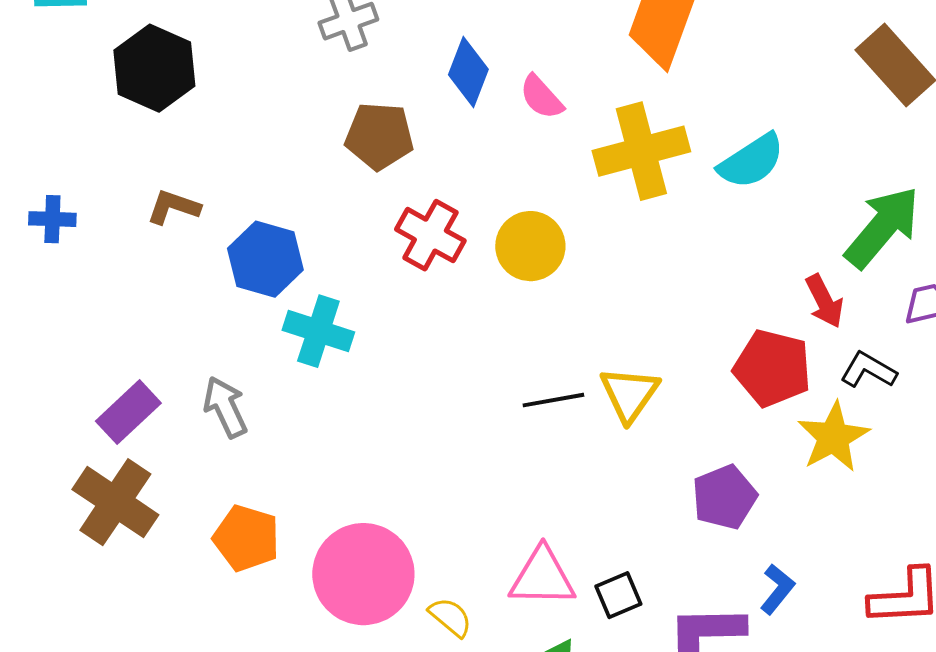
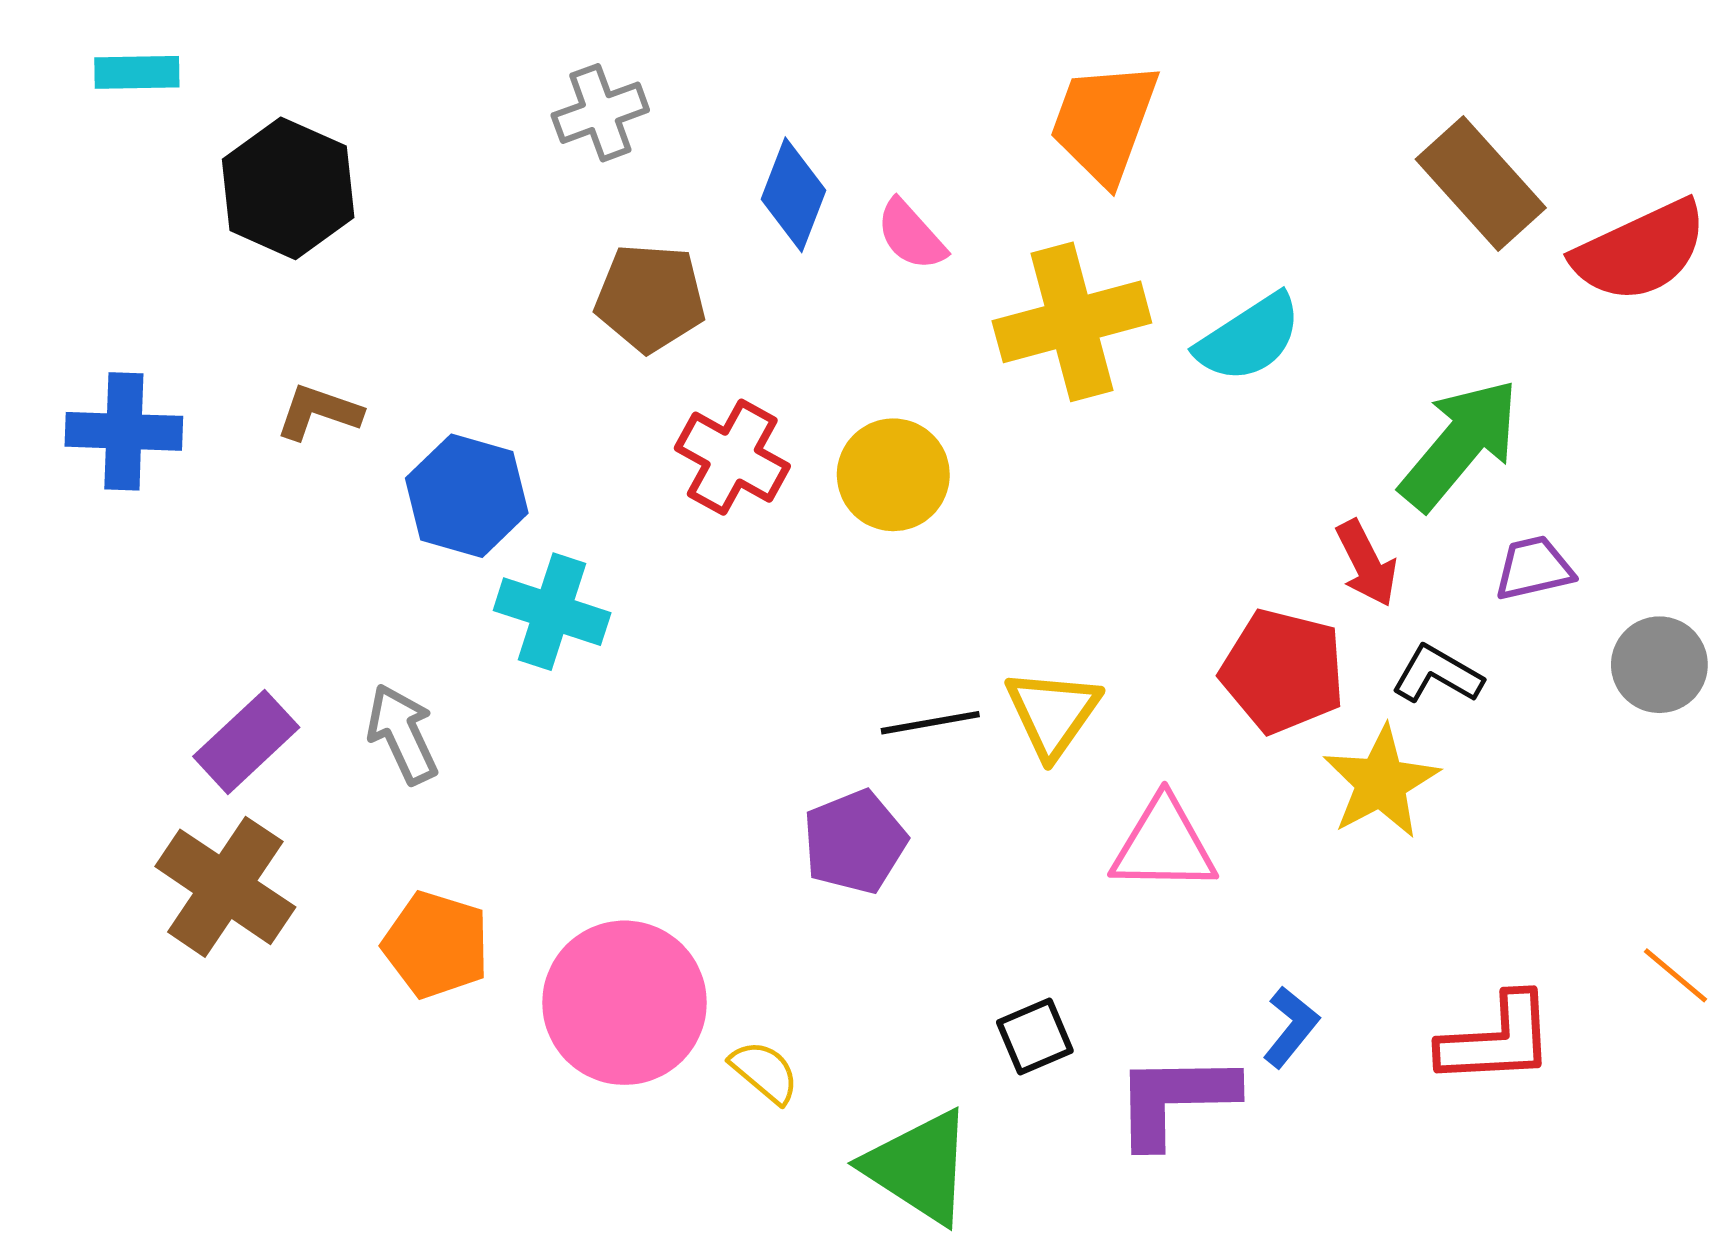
blue cross: (52, 219) -> (124, 431), size x1.5
purple pentagon: (724, 497) -> (855, 842), moved
pink triangle: (542, 577) -> (1164, 845), moved

